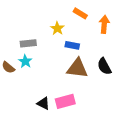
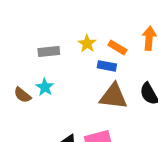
orange rectangle: (80, 13) -> (117, 48), moved
gray rectangle: (28, 43) -> (49, 51), moved

